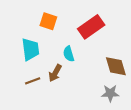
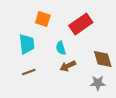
brown arrow: (55, 73) -> (68, 66), moved, turned 35

